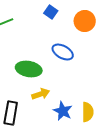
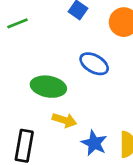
yellow arrow: (41, 94) -> (65, 120), turned 36

